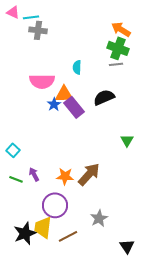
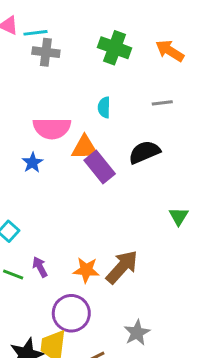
green cross: (118, 48) -> (115, 48), moved
blue star: (54, 104) -> (32, 163), moved

